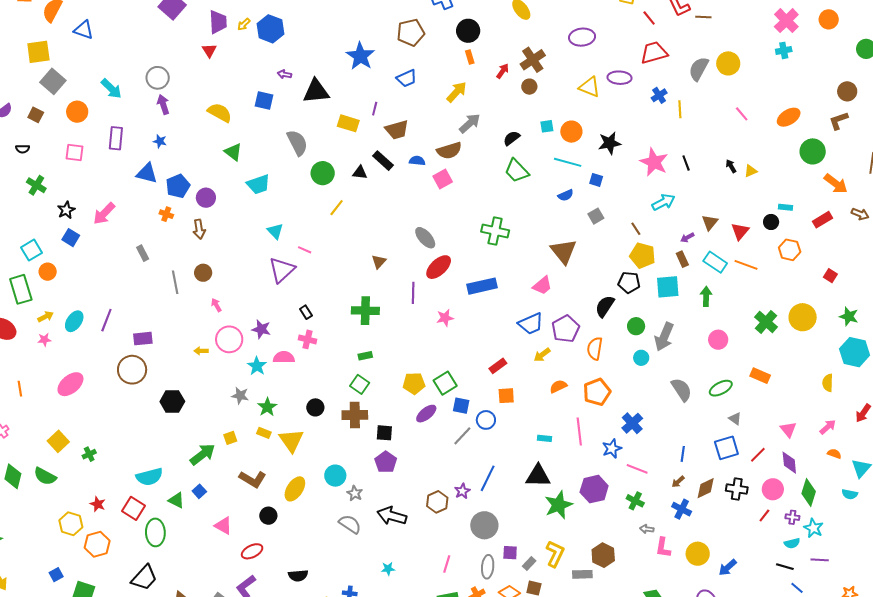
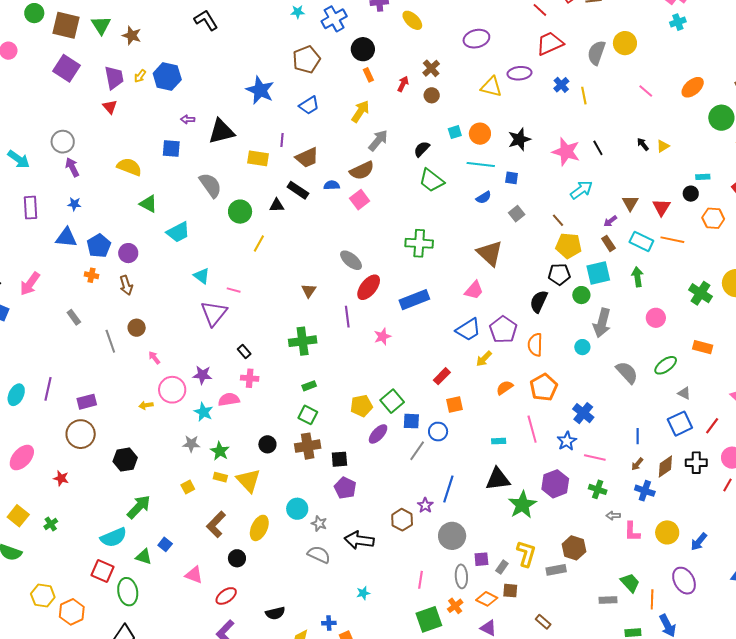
brown cross: (533, 60) -> (431, 68), size x0.7
green circle: (636, 326) -> (581, 295), moved
green arrow: (203, 454) -> (139, 507), moved
brown L-shape: (253, 479) -> (216, 524), turned 112
red star: (98, 504) -> (61, 478), moved

